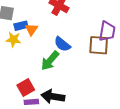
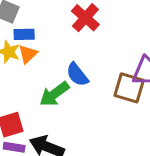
orange triangle: (31, 30) -> (28, 54), moved

